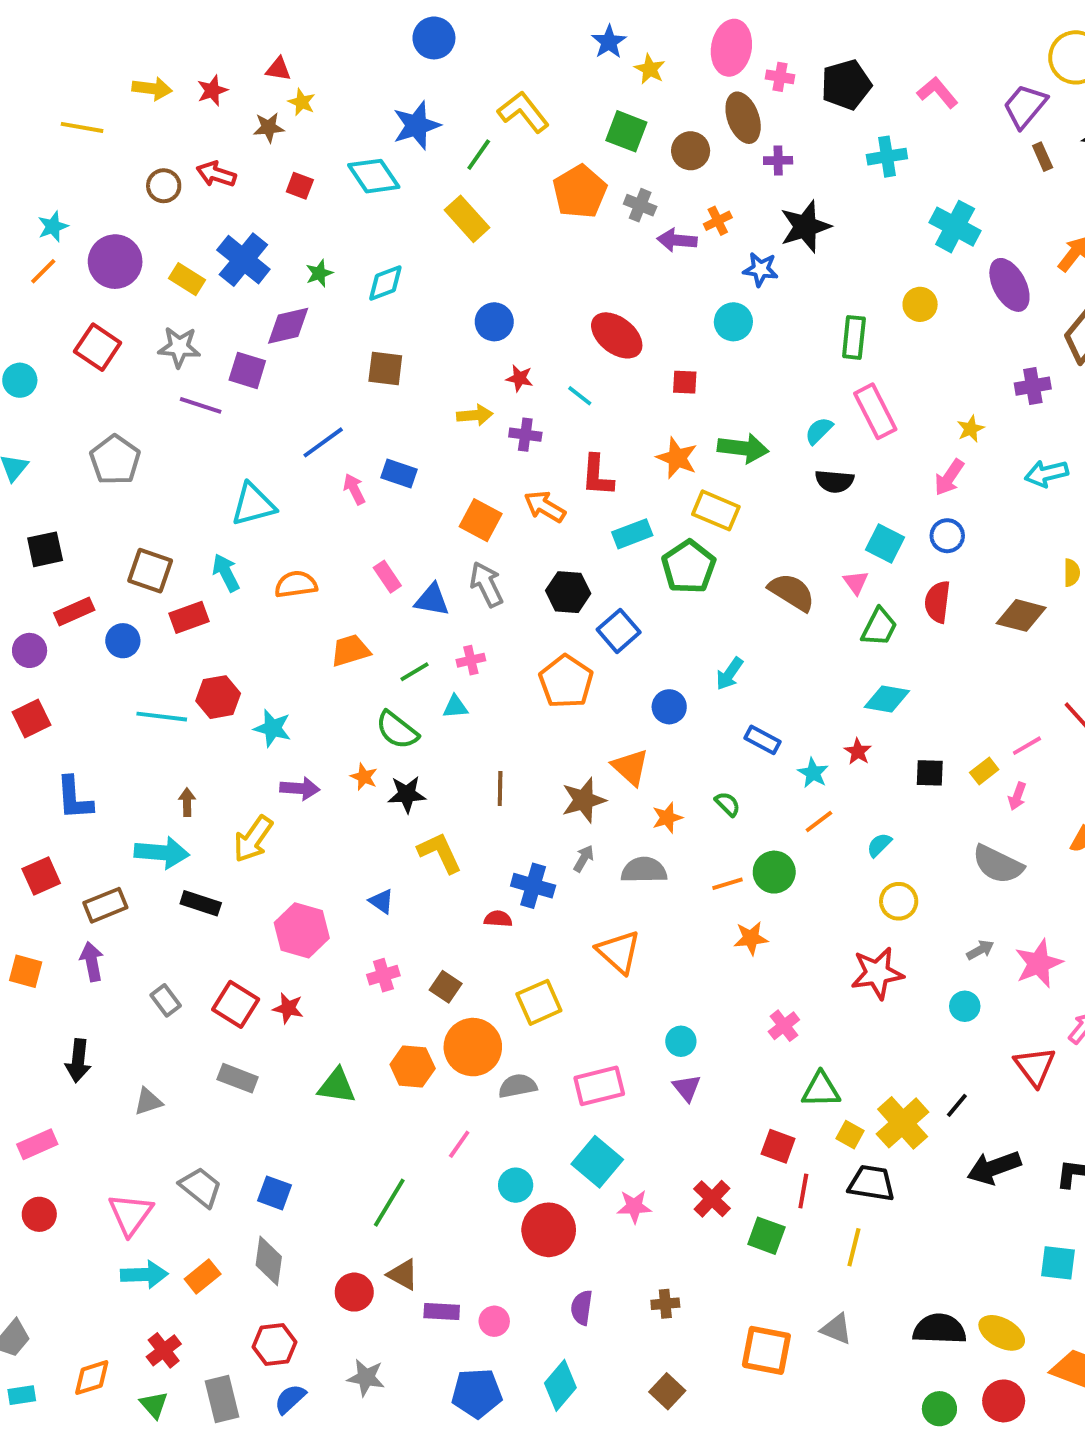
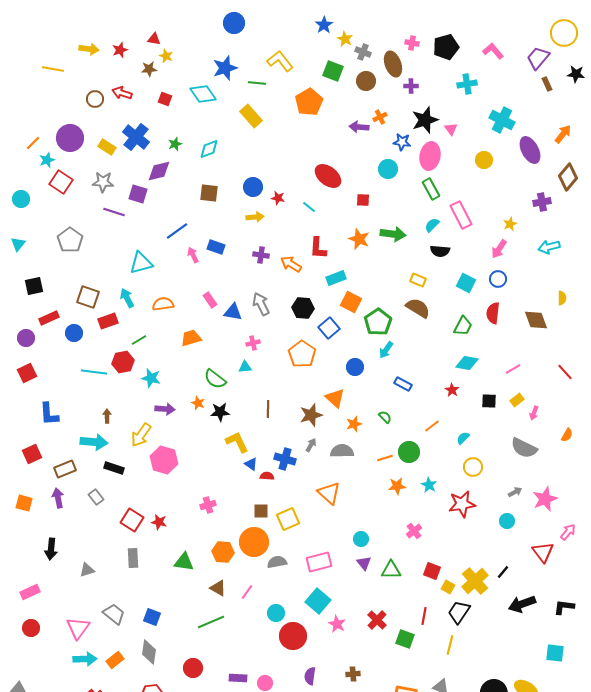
pink ellipse: (731, 48) -> (430, 156), moved
green line: (479, 155) -> (257, 83), turned 60
gray cross: (640, 205) -> (363, 52), moved
cyan star: (53, 227) -> (47, 160), moved
blue circle: (494, 322) -> (253, 187), moved
green rectangle: (854, 337) -> (431, 189), moved, turned -35
purple cross: (525, 435) -> (261, 255), moved
yellow rectangle: (716, 510) -> (418, 280), moved, size x0.7
orange square: (481, 520) -> (351, 302), moved
green pentagon: (689, 567) -> (378, 322), moved
pink triangle: (856, 582) -> (451, 129), moved
brown diamond: (1021, 615) -> (536, 320), turned 55
green line: (415, 672) -> (139, 340), moved
pink line: (1027, 746) -> (513, 369), moved
cyan star: (813, 773) -> (429, 485), moved
blue triangle: (381, 901) -> (251, 464), moved
pink hexagon: (302, 930) -> (164, 460), moved
brown square: (446, 987) -> (261, 511), moved, turned -35
gray rectangle: (166, 1000) -> (96, 497), moved
gray rectangle: (238, 1078) -> (133, 558), turned 66
green triangle: (821, 1090) -> (391, 570), moved
red square: (778, 1146) -> (432, 571), moved
black trapezoid: (871, 1183) -> (459, 612), turned -65
green line: (389, 1203) -> (211, 622), turned 36
pink star: (634, 1207) -> (337, 624), turned 30
brown triangle: (403, 1275) -> (218, 588), moved

